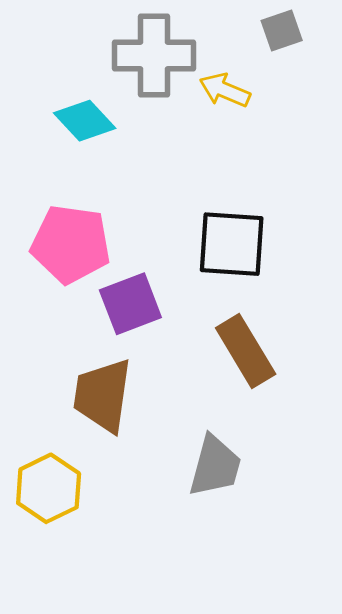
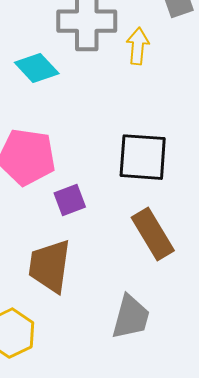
yellow arrow: (225, 90) -> (138, 46), turned 72
purple square: (130, 304) -> (70, 200), size x0.7

